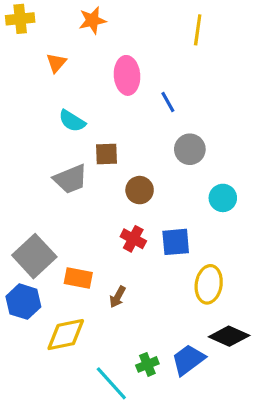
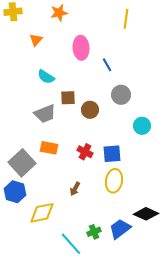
brown circle: (140, 190) -> (90, 110), moved
orange rectangle: (78, 278) -> (49, 148), moved
yellow ellipse: (209, 284) -> (114, 181), moved

